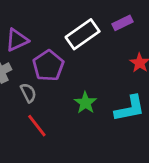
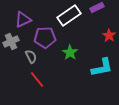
purple pentagon: (48, 66) -> (45, 37), turned 30
green star: (85, 103) -> (70, 52), moved

